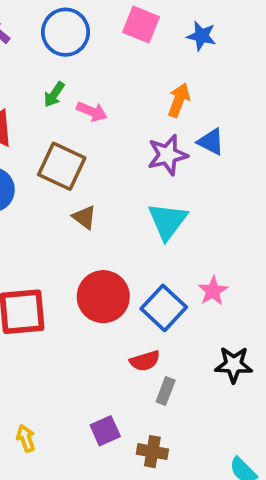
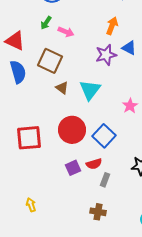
cyan triangle: (167, 221) -> (90, 90), moved
pink star: (213, 291) -> (130, 106), moved
purple square: (105, 431) -> (73, 168), moved

